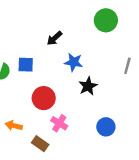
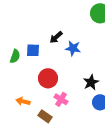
black arrow: (54, 38) -> (56, 37), moved
black star: (88, 86) -> (91, 82), moved

